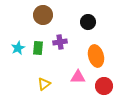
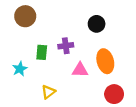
brown circle: (43, 15) -> (25, 16), moved
cyan star: (18, 48) -> (20, 69), moved
pink triangle: (78, 77) -> (80, 70), moved

